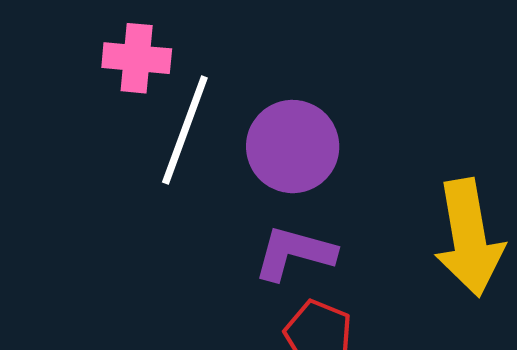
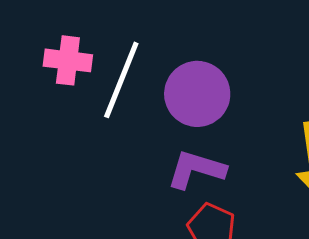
pink cross: (137, 58) -> (68, 60), moved

